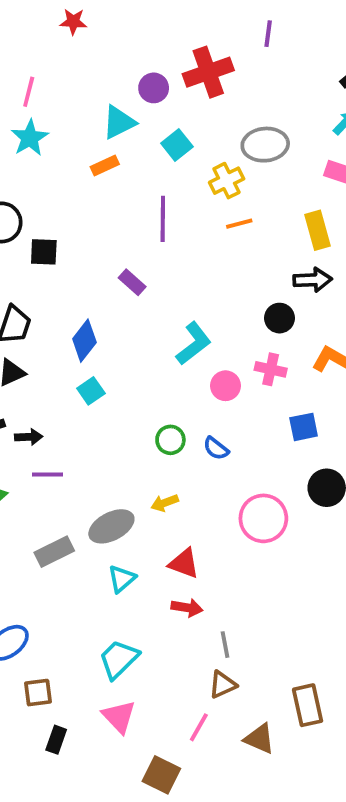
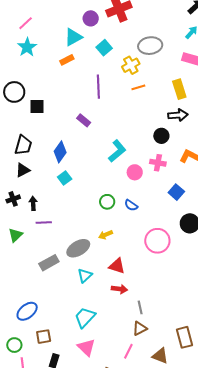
pink line: (29, 92) -> (26, 23), turned 35
blue square: (304, 427) -> (176, 192), turned -35
black arrow: (29, 437) -> (33, 203), turned -88

